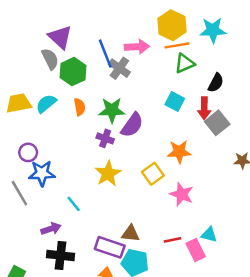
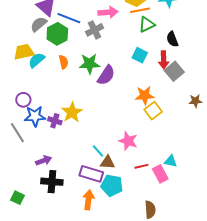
blue line: (105, 54) -> (69, 18), moved, turned -45
gray semicircle: (50, 59) -> (39, 24), turned -102
gray cross: (119, 68) -> (94, 30), turned 30
black semicircle: (216, 83) -> (172, 39), turned 133
yellow trapezoid: (19, 103) -> (24, 52), moved
purple cross: (105, 138) -> (55, 121), moved
yellow star: (108, 174) -> (72, 112), moved
yellow square: (153, 174) -> (153, 111), moved
pink star: (182, 194) -> (128, 141), moved
cyan line: (74, 204) -> (98, 151), moved

